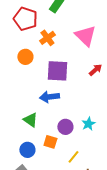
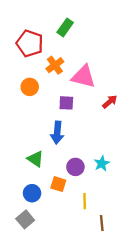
pink triangle: (85, 36) -> (83, 77), moved, turned -30
purple square: (57, 71) -> (66, 103), size x0.6
blue arrow: (49, 97) -> (57, 133), turned -78
yellow line: (73, 157) -> (85, 201), turned -40

